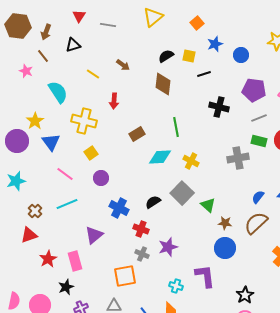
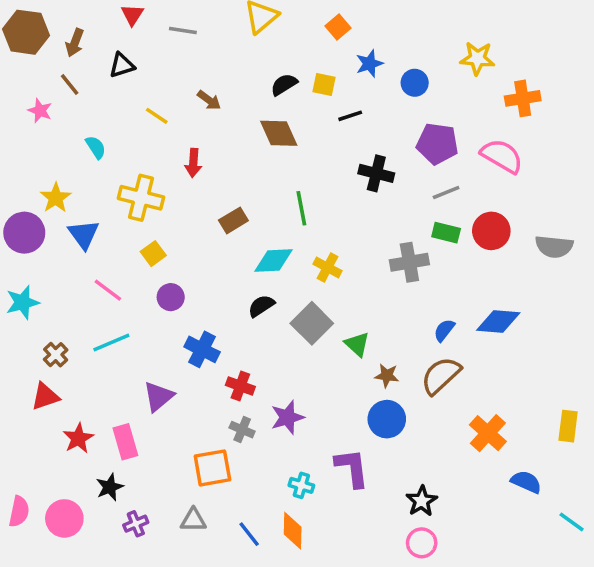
brown diamond: (163, 84) -> (279, 133), turned -30
cyan semicircle: (58, 92) -> (96, 147), size x0.6
black semicircle: (153, 202) -> (261, 306), moved

